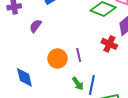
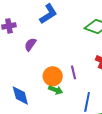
green arrow: (78, 84) -> (56, 90), moved, turned -32

